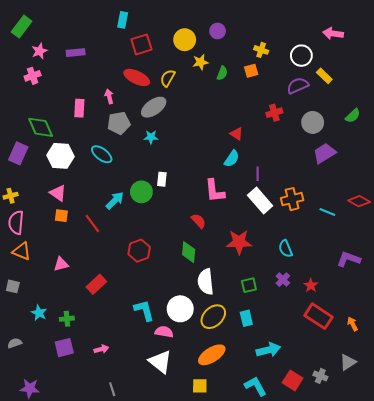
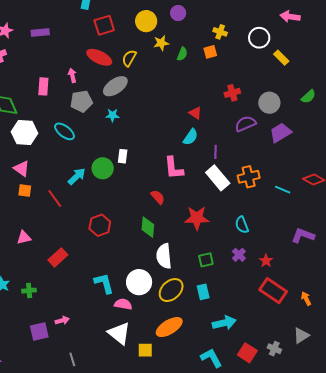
purple semicircle: (298, 86) -> (245, 124), moved
purple square: (64, 348) -> (39, 331), moved
yellow square: (200, 386) -> (145, 350), moved

